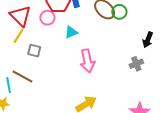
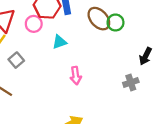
gray square: (34, 51) -> (16, 60), turned 32
pink arrow: (87, 61) -> (76, 76), size x0.7

